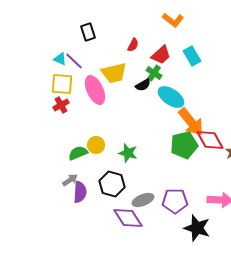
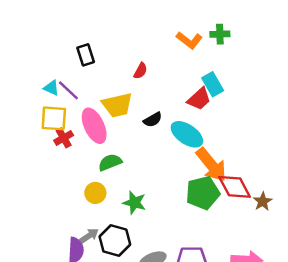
red trapezoid: (161, 55) -> (199, 99), moved
green cross: (154, 73) -> (220, 34), moved, turned -35
red cross: (61, 105) -> (64, 138), moved
green semicircle: (78, 153) -> (110, 162), moved
gray arrow: (70, 180) -> (89, 236), moved

